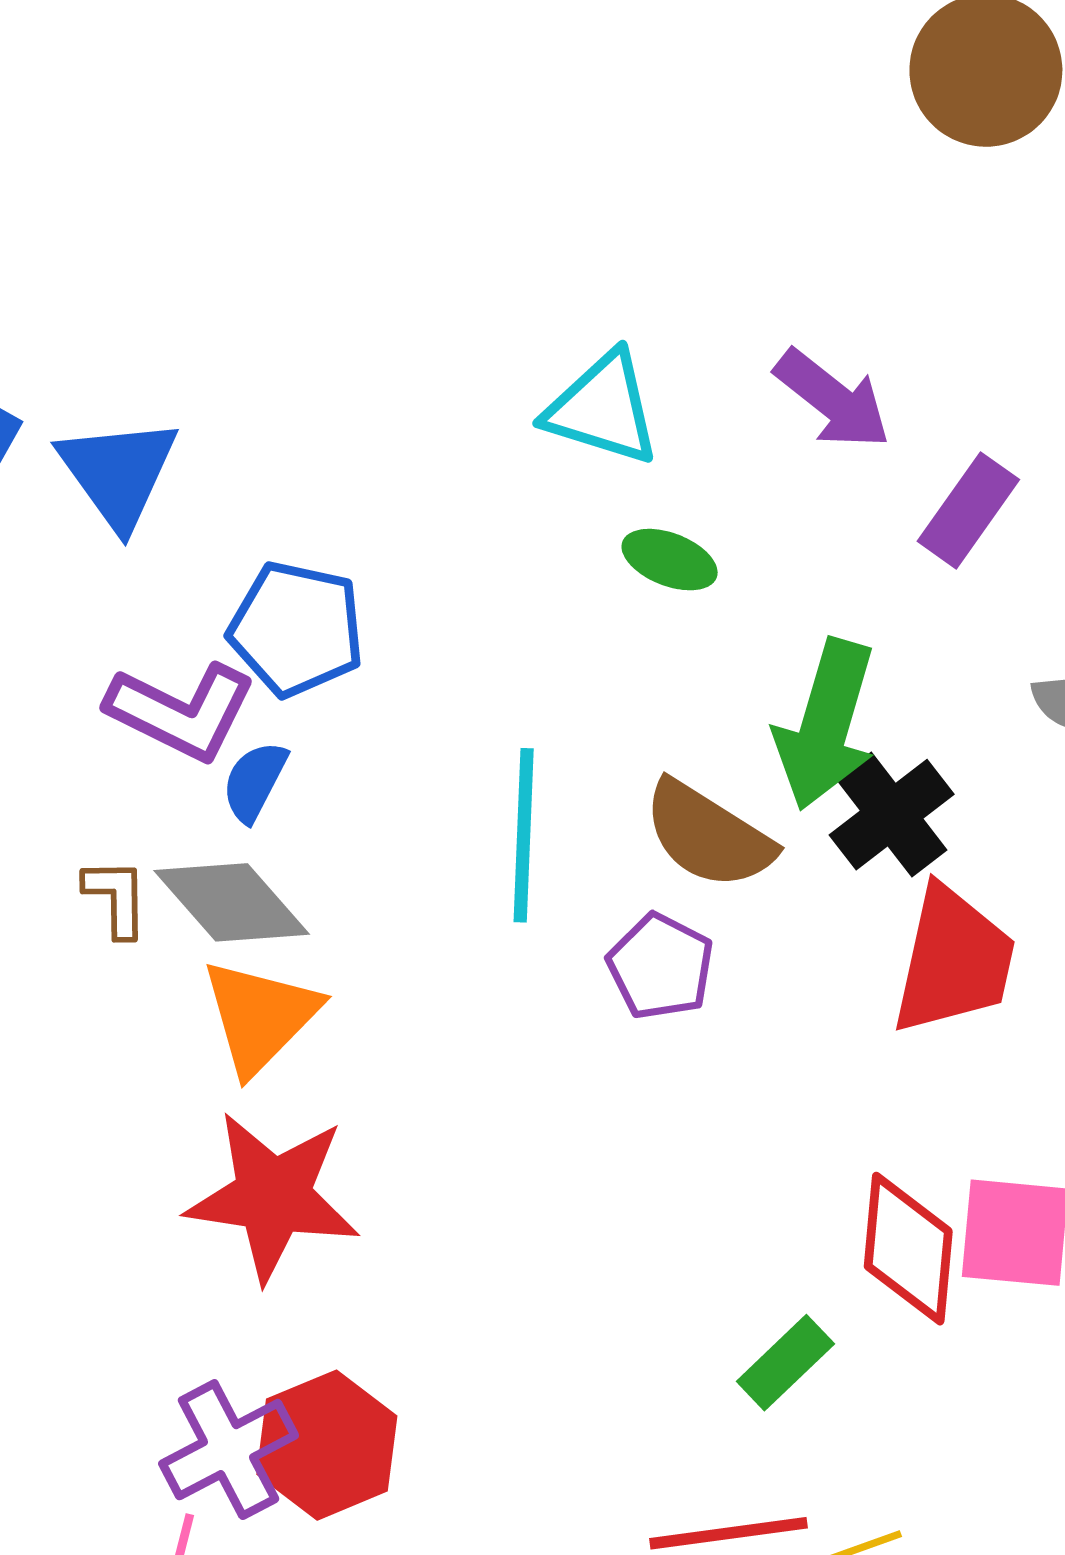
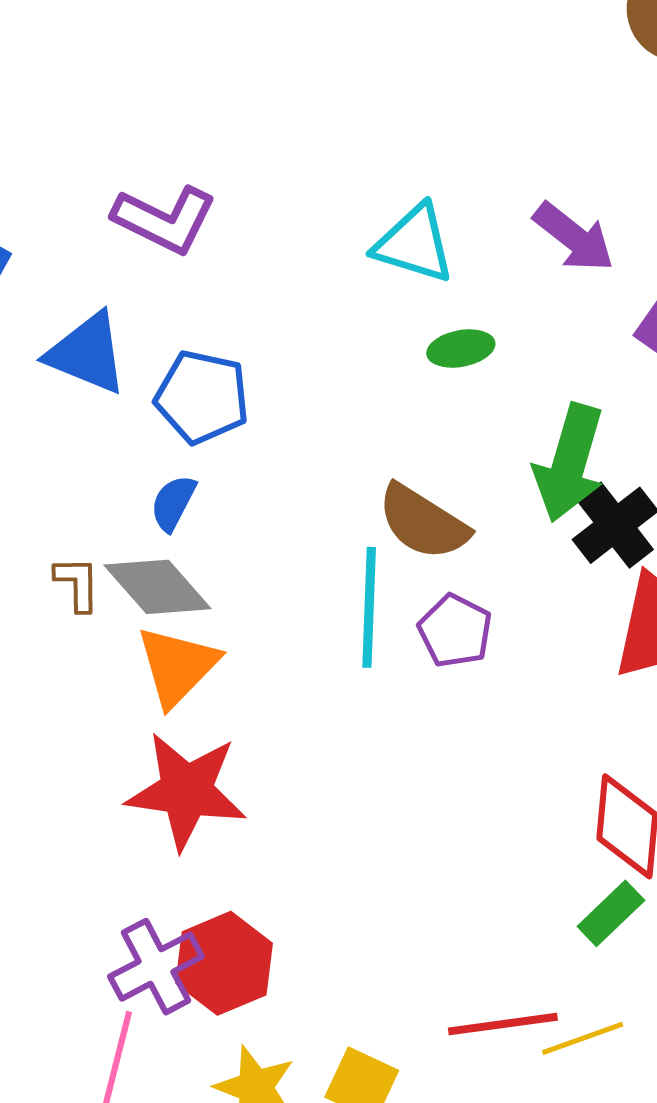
blue triangle: (118, 473) -> (87, 353), moved, turned -32
green ellipse: (670, 560) -> (461, 348), turned -32
purple L-shape: (181, 711) -> (165, 220), moved
cyan line: (524, 835) -> (369, 607), moved
brown semicircle: (708, 835) -> (423, 522), moved
green rectangle: (785, 1363) -> (611, 913), moved

